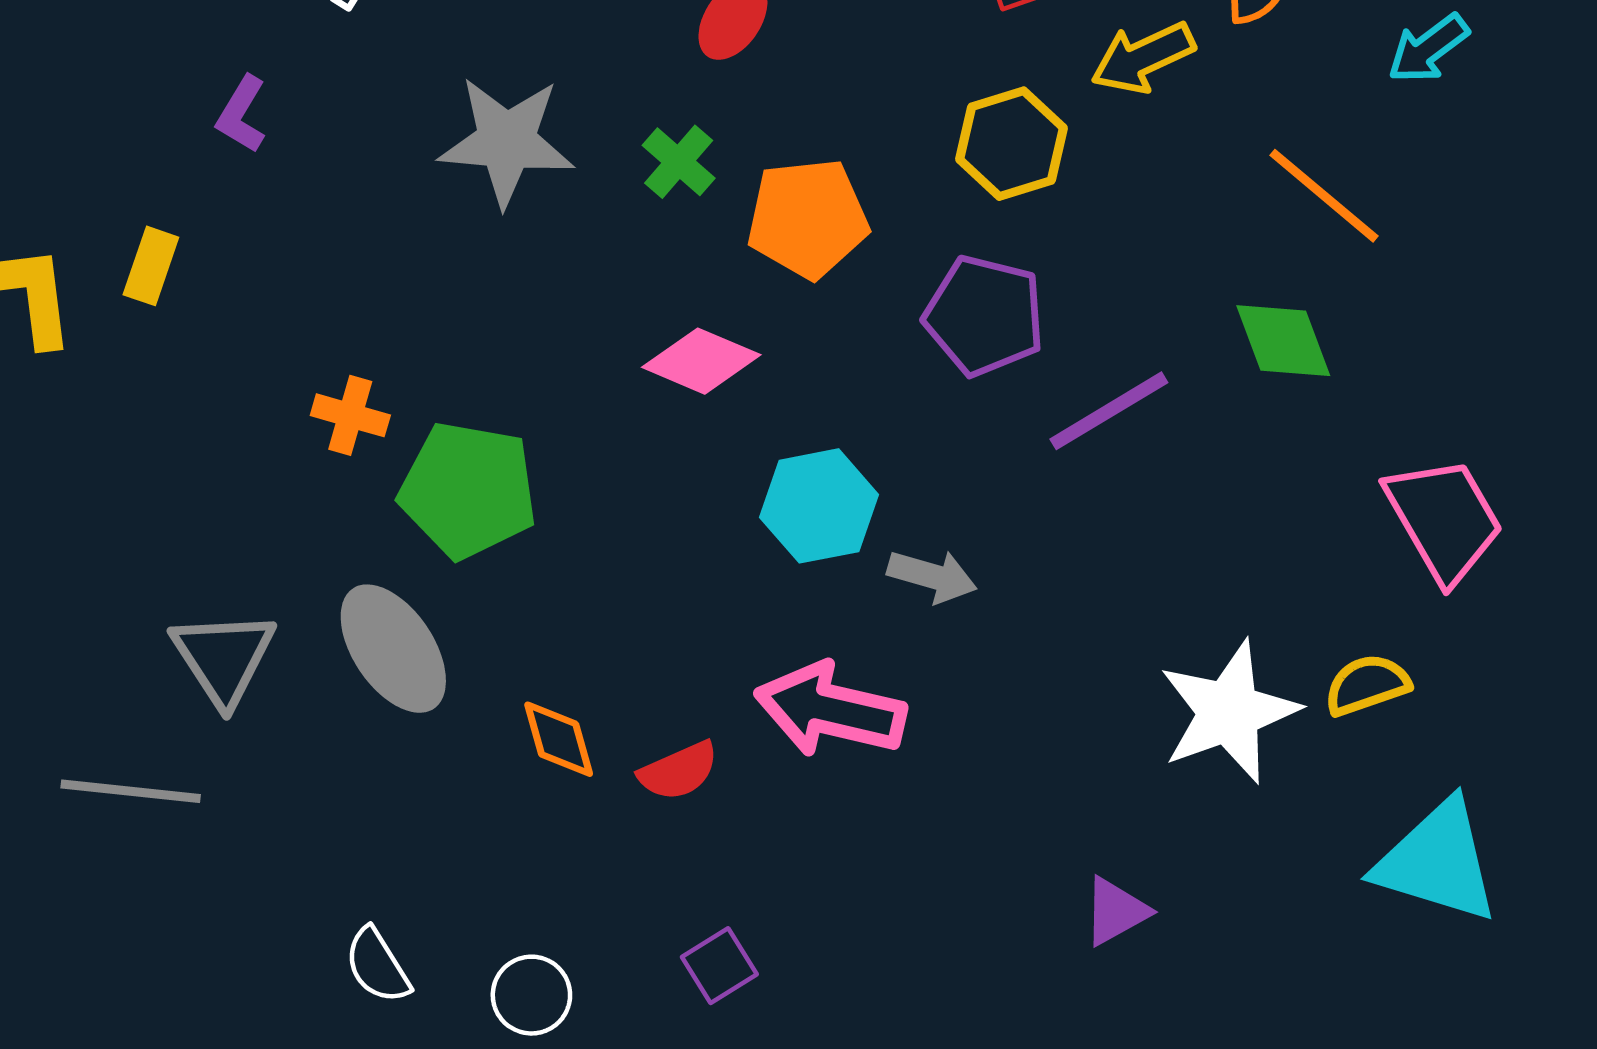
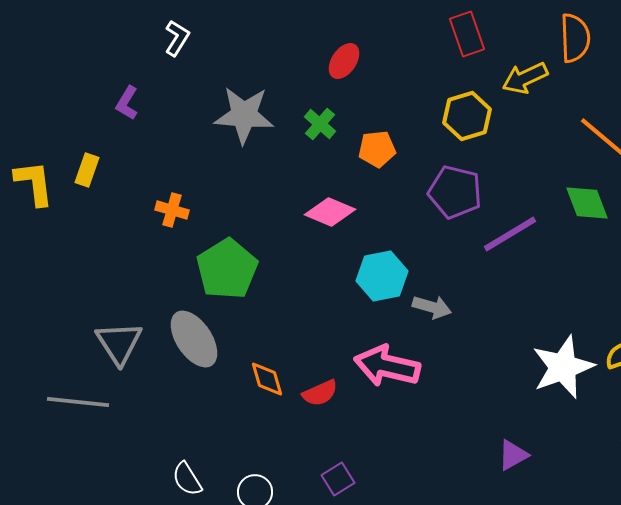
orange pentagon: (808, 218) -> (377, 149), size x0.7
orange cross: (350, 415) -> (172, 210), moved
green pentagon: (468, 490) -> (227, 269), turned 30

